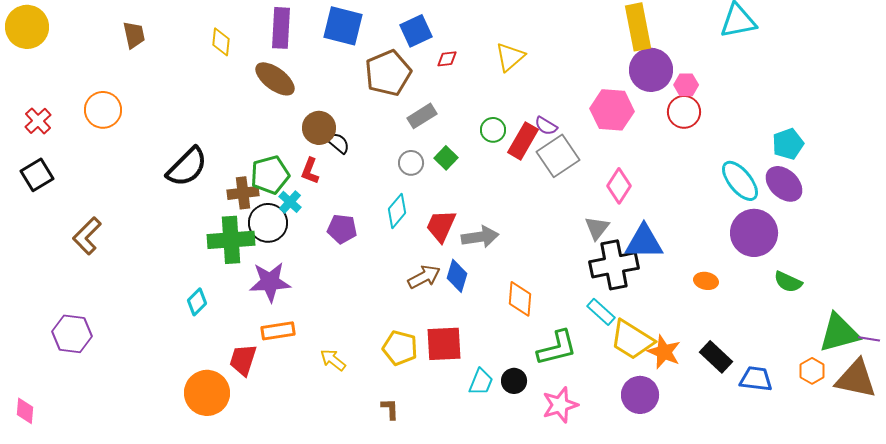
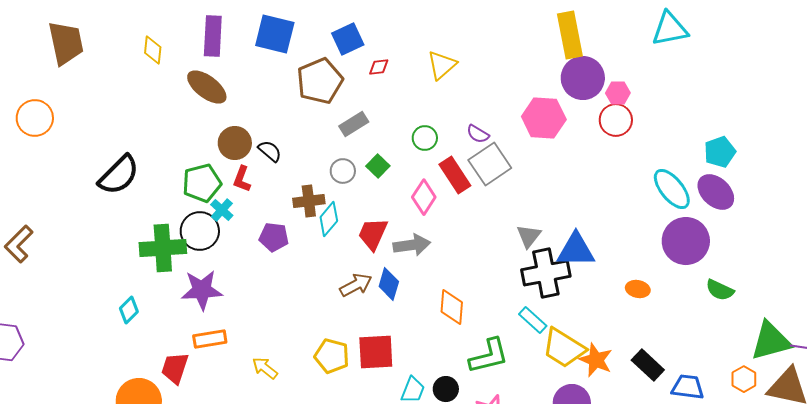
brown trapezoid: (134, 35) -> (66, 43), size x1.6
brown circle: (319, 128) -> (235, 143), moved
red rectangle: (523, 141) -> (455, 175), moved, turned -63
pink diamond: (619, 186) -> (424, 197), moved
brown cross: (243, 193) -> (309, 201), moved

